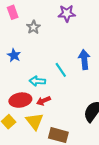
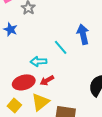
blue star: (14, 55) -> (10, 29), moved
yellow triangle: (35, 121) -> (40, 102), turned 36

